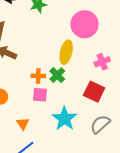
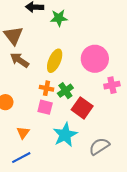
pink circle: (85, 24) -> (95, 59), moved
yellow ellipse: (66, 52) -> (55, 61), moved
red square: (94, 92) -> (82, 108), moved

